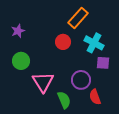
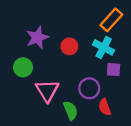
orange rectangle: (78, 18) -> (111, 20), moved
purple star: (18, 31) -> (37, 38), moved, size x1.5

